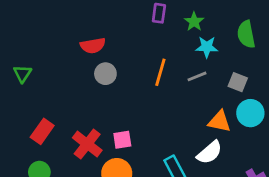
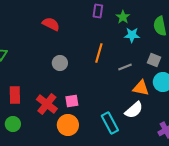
red semicircle: (93, 46) -> (51, 24), moved, turned -144
gray circle: (105, 74) -> (60, 63), moved
gray line: (197, 76) -> (125, 67), moved
red rectangle: (42, 131) -> (15, 95), turned -36

